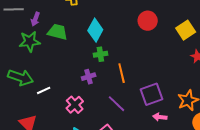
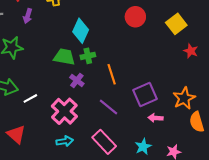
purple arrow: (35, 19) -> (28, 16), moved
green trapezoid: (58, 32) -> (64, 57), moved
purple cross: (89, 77) -> (77, 80), turned -32
pink cross: (75, 105) -> (64, 111), size x1.4

